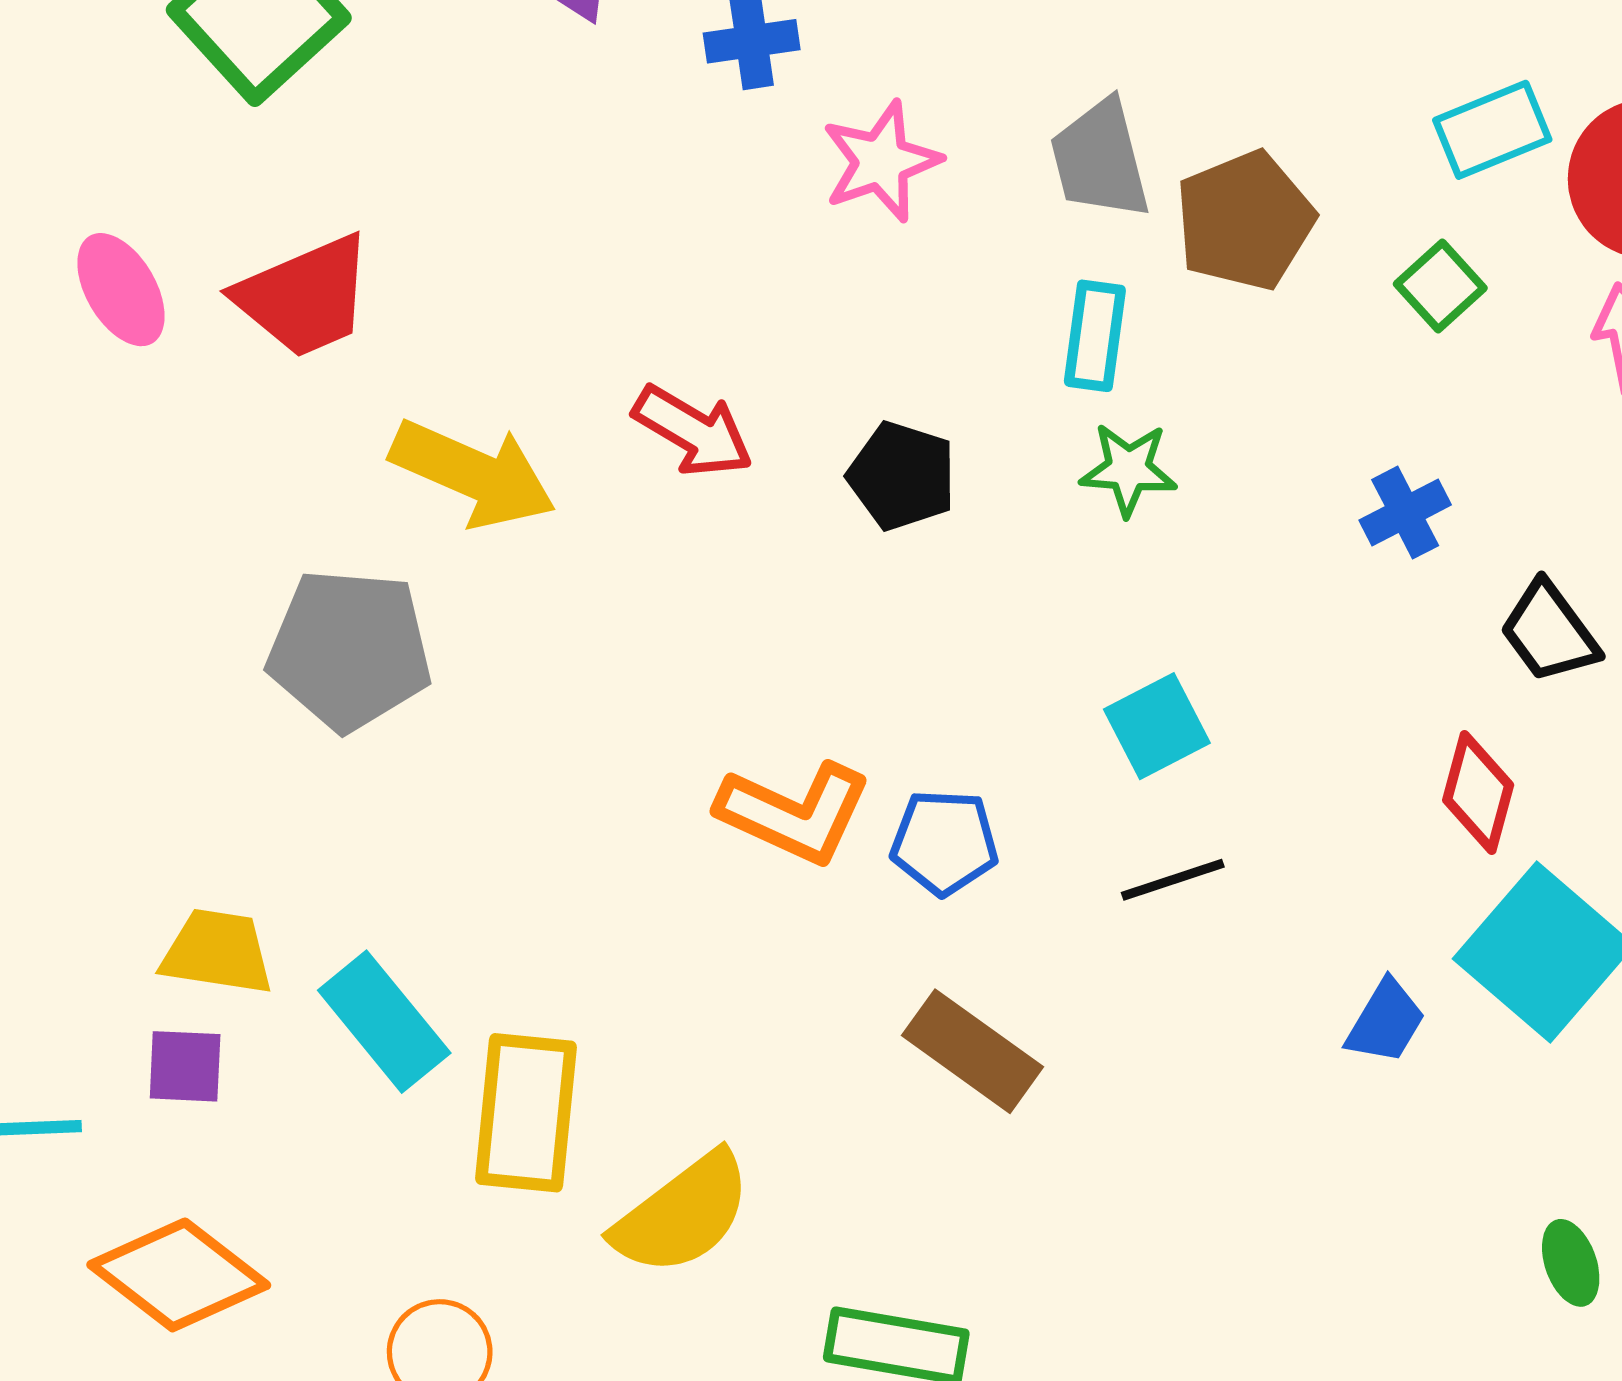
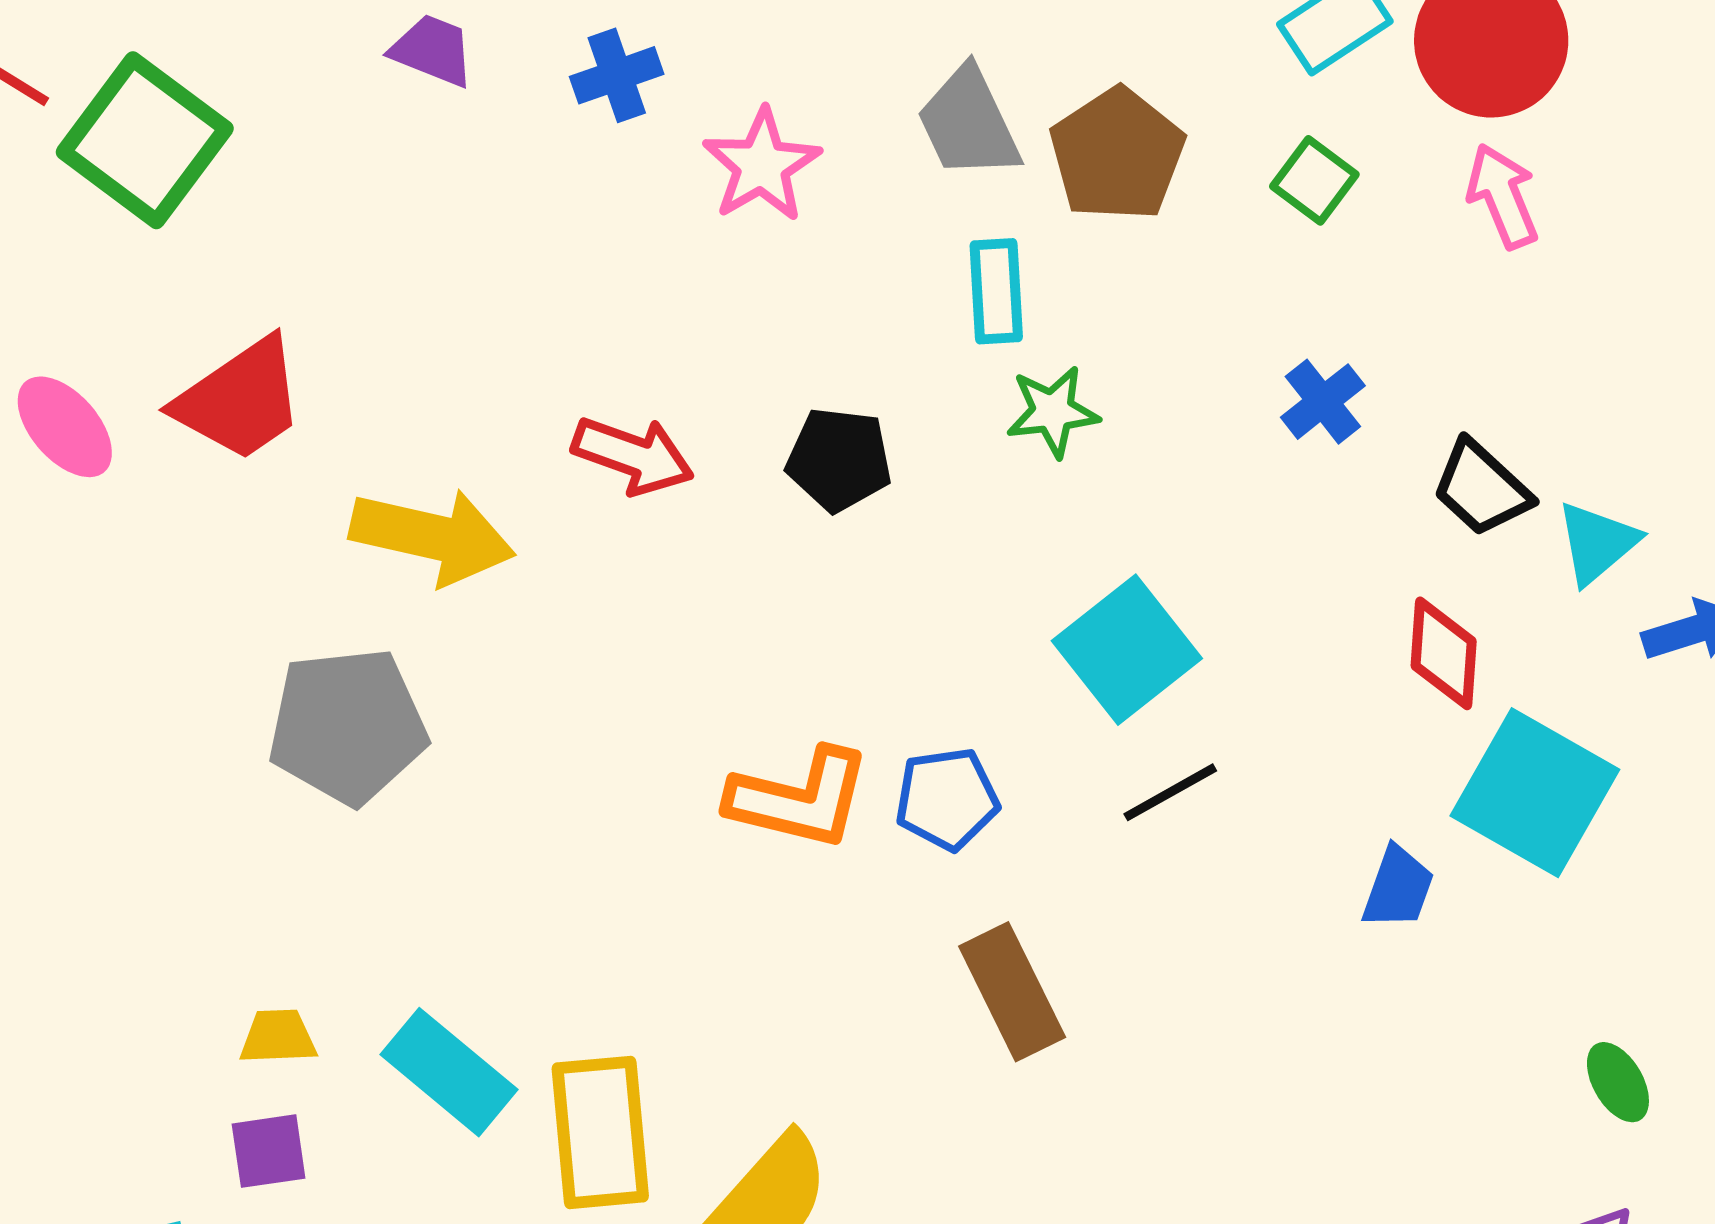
cyan square: (1157, 726) -> (1127, 650), size x1.4
yellow trapezoid: (217, 952) -> (278, 1037), size x0.7
brown rectangle: (972, 1051) -> (1012, 992), turned 39

